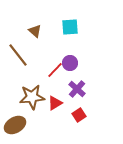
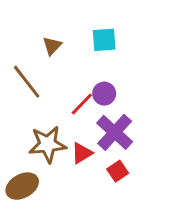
brown triangle: (35, 31) -> (52, 46), turned 32
purple cross: (77, 89) -> (115, 132), size x1.4

